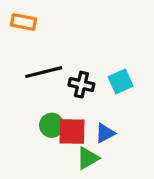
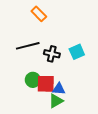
orange rectangle: (23, 22) -> (39, 14), moved, turned 35
blue triangle: (105, 133) -> (59, 89), moved, turned 32

